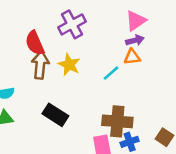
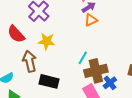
brown arrow: (40, 65) -> (30, 61), moved
cyan line: (111, 73) -> (83, 58), moved

